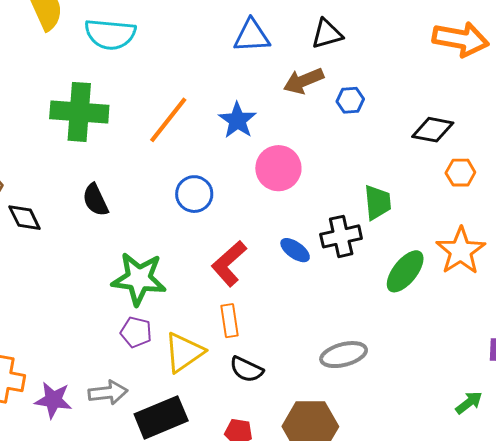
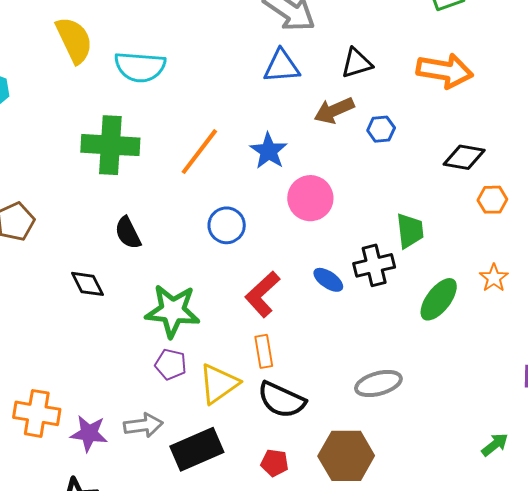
orange arrow: (461, 39) -> (445, 71), moved
black diamond: (25, 218) -> (88, 284), moved
orange star: (461, 251) -> (494, 278), size x0.6
black semicircle: (246, 369) -> (282, 400), size x1.4
green arrow: (469, 403) -> (495, 445), moved

